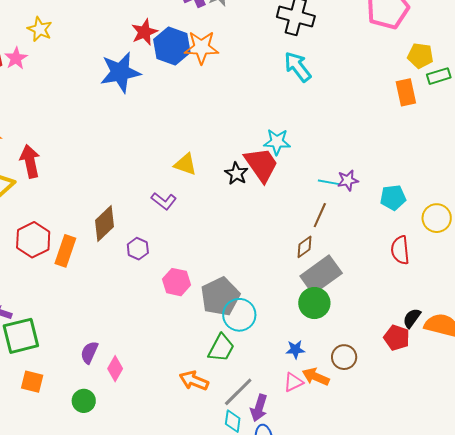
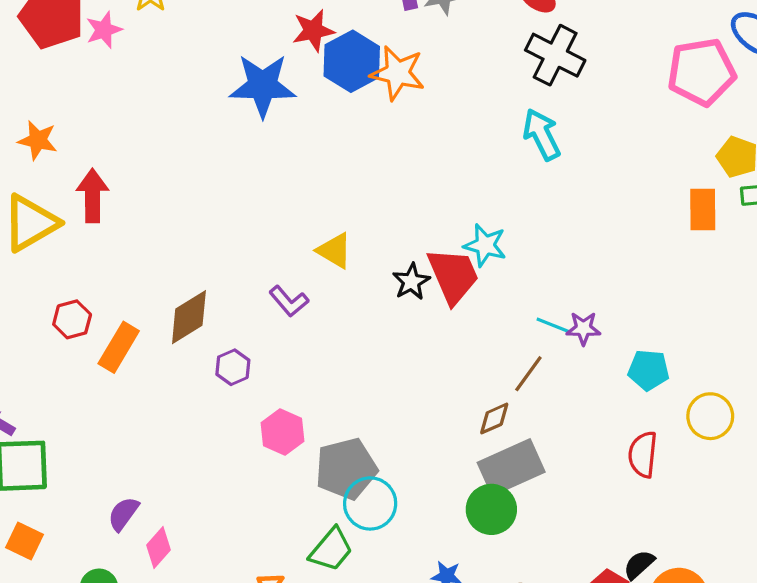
red hexagon: (33, 240) -> (72, 319), size x0.7

